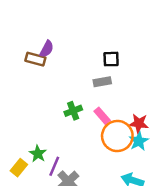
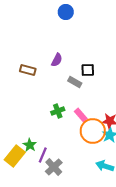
purple semicircle: (47, 49) -> (57, 60), moved
gray rectangle: (102, 82) -> (75, 82), moved, turned 40
yellow rectangle: (19, 168) -> (15, 156), size x1.5

